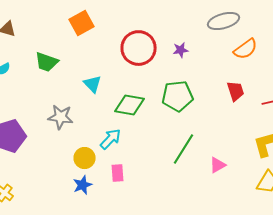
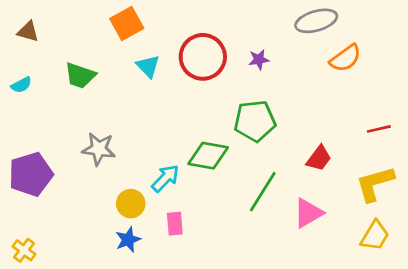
cyan triangle: (92, 84) -> (148, 66), moved
red trapezoid: (236, 91) -> (319, 158), moved, turned 55
green diamond: (130, 105) -> (208, 156), moved
pink triangle: (218, 165) -> (308, 213), size x1.4

